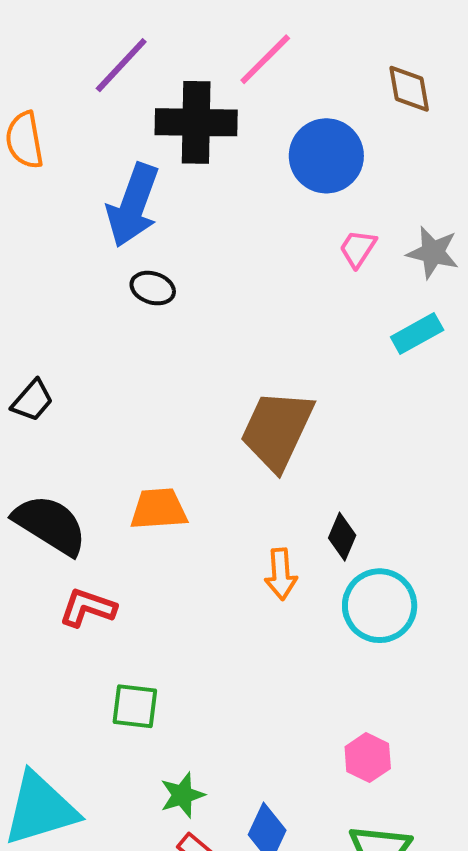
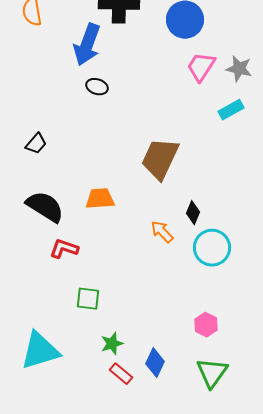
pink trapezoid: (358, 249) -> (201, 67), size x1.5
orange arrow: (281, 574) -> (162, 232), turned 140

